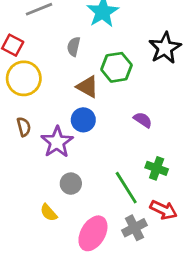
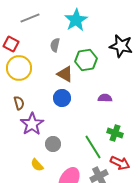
black star: (165, 48) -> (121, 46), turned -30
purple semicircle: (143, 120) -> (105, 98), turned -32
purple star: (57, 142) -> (32, 124), moved

